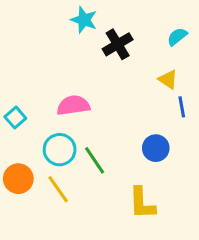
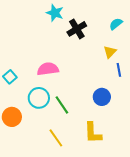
yellow triangle: (168, 79) -> (110, 52), turned 40
yellow line: (58, 189) -> (56, 138), moved

